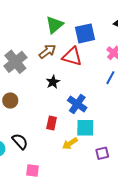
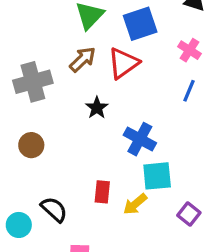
red triangle: (72, 56) -> (123, 63), turned -45
gray cross: (15, 62) -> (33, 82), turned 30
red rectangle: (52, 123) -> (102, 192), moved
purple square: (102, 153) -> (189, 214), turned -32

